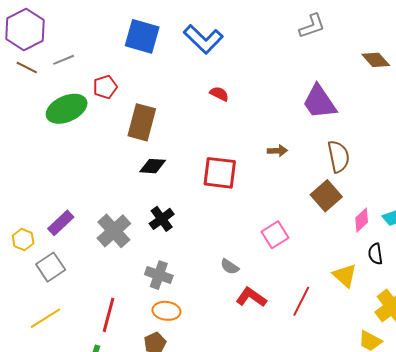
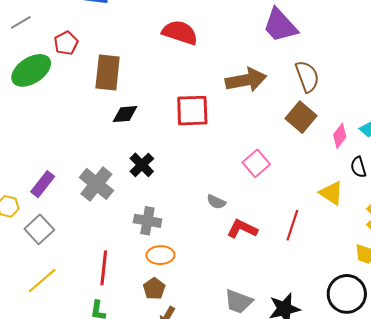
red semicircle: (219, 94) -> (180, 33), size x1.8
brown arrow: (277, 151) -> (246, 80), size x2.0

